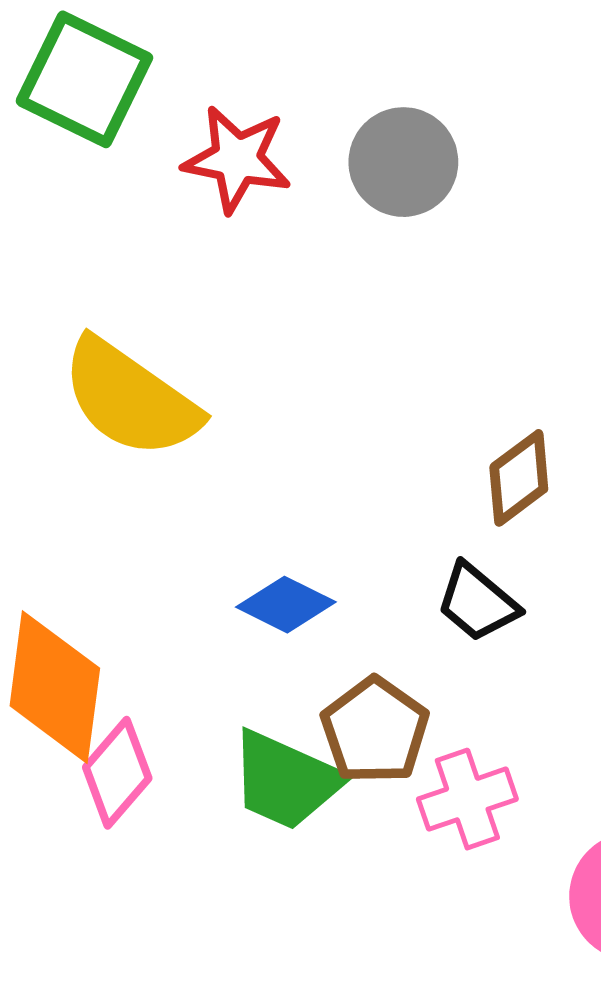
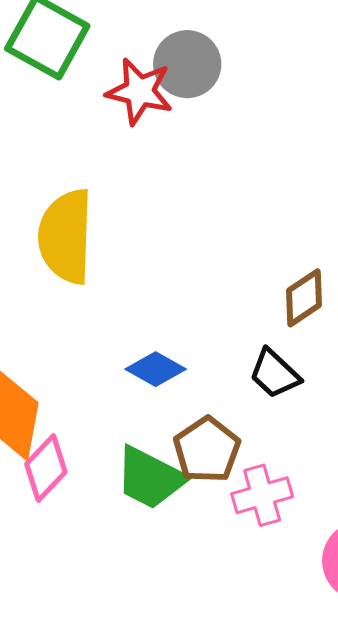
gray circle: (403, 162) -> (187, 64), moved
yellow semicircle: (130, 398) -> (66, 236), turned 54

